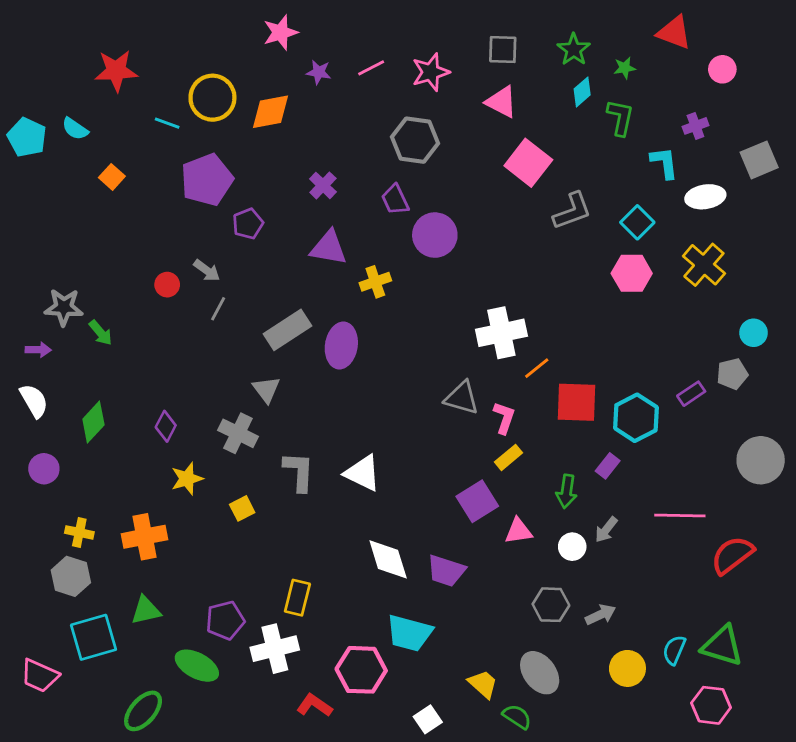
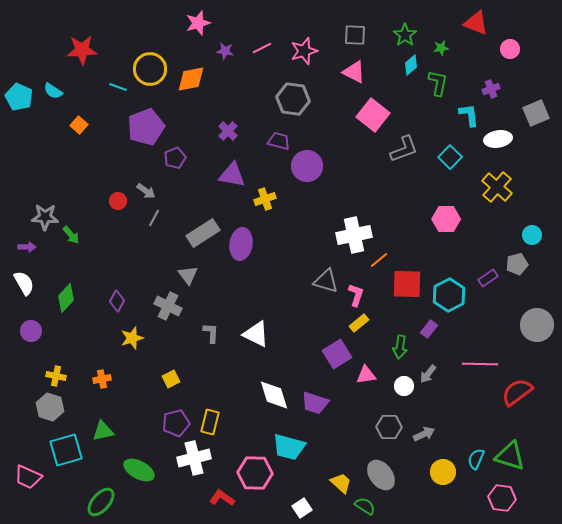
purple trapezoid: (395, 200) -> (279, 141), turned 130
pink hexagon: (632, 273) -> (446, 219), moved
gray L-shape: (299, 472) -> (211, 333), size x0.7
yellow square: (242, 508) -> (171, 379), moved
orange cross: (144, 537) -> (102, 379), size x0.6
purple pentagon: (225, 620) -> (176, 423), moved

